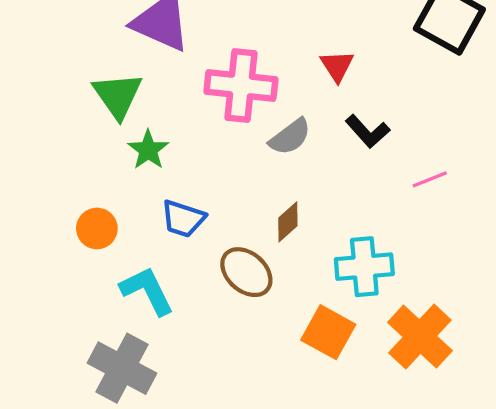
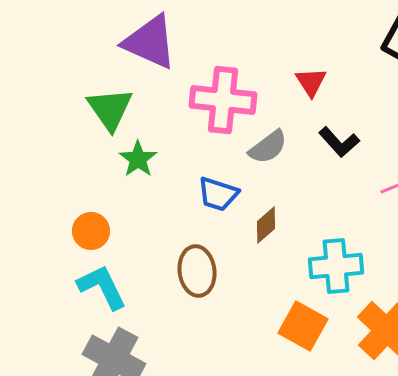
blue trapezoid: (183, 219) -> (218, 194), moved
brown ellipse: (246, 272) -> (197, 271), moved, turned 42
cyan L-shape: (147, 291) -> (102, 287), moved

